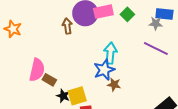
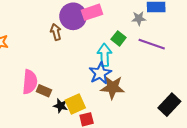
green square: (127, 14) -> (119, 38), moved
gray star: (156, 23) -> (139, 18), moved
brown star: (114, 85) -> (113, 87), size x1.6

